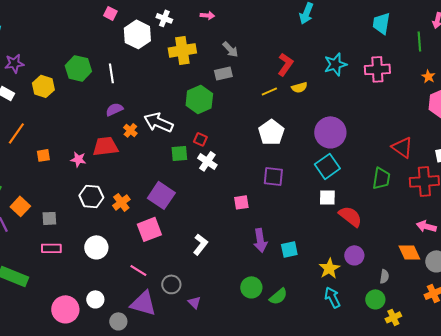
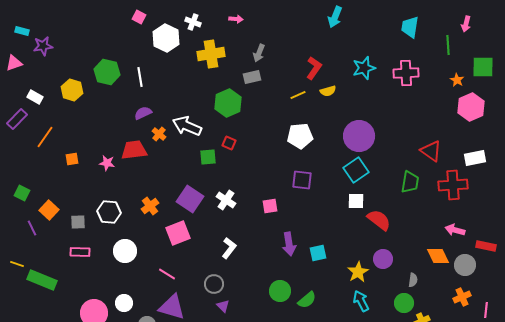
gray arrow: (230, 49) -> (259, 53), turned 66
purple star: (14, 63) -> (43, 46), moved
white pentagon: (271, 132) -> (300, 136), turned 30
white cross: (207, 161) -> (226, 200), moved
white hexagon: (91, 196) -> (109, 212), moved
gray circle: (171, 284) -> (214, 284), moved

